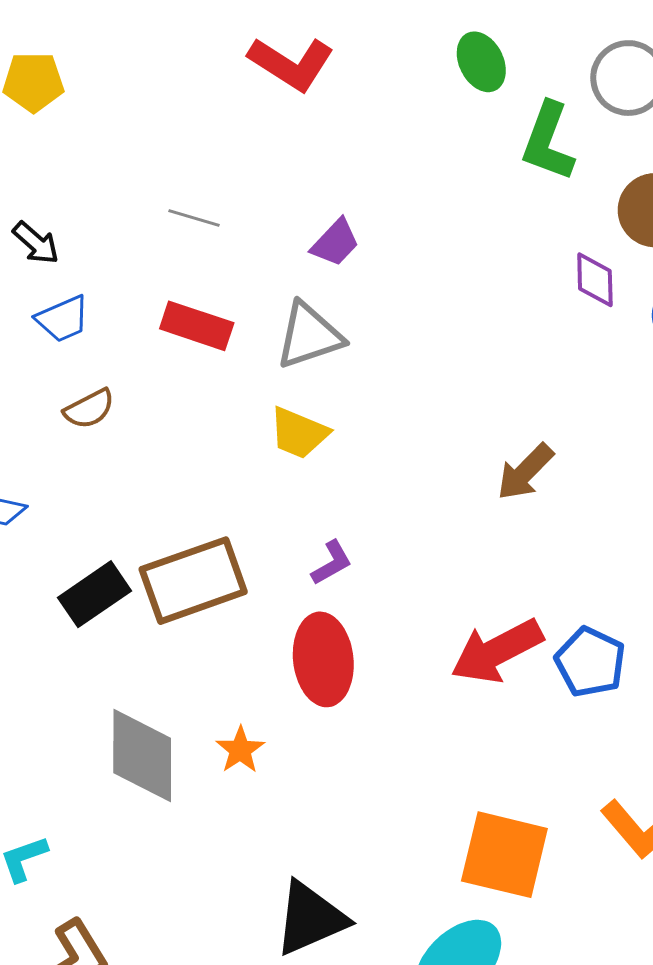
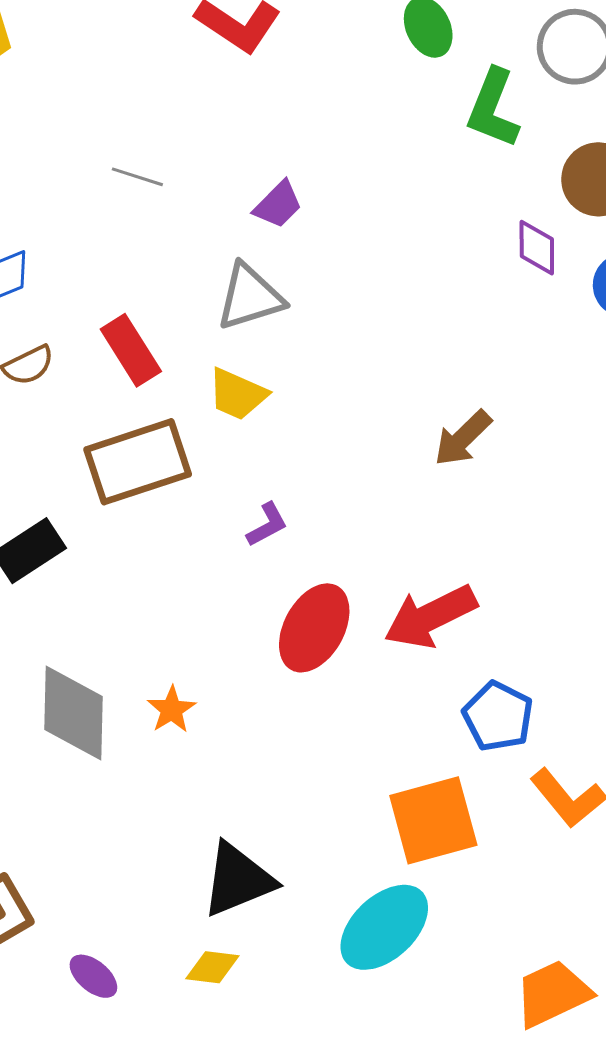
red rectangle: (197, 326) -> (131, 350), moved, turned 38
brown rectangle: (193, 581) -> (138, 462), moved
red ellipse: (323, 659) -> (314, 628), moved, turned 34
blue pentagon: (590, 662) -> (498, 716), moved
orange square: (504, 855) -> (433, 820), turned -30

